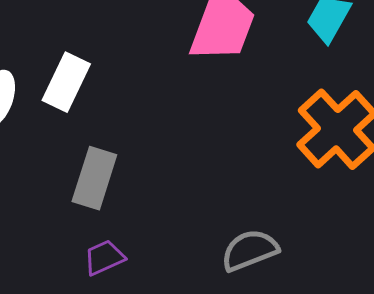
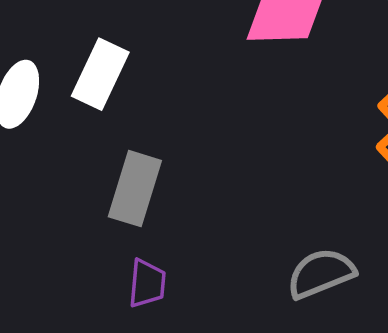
purple trapezoid: (104, 258) -> (147, 283), turned 120

